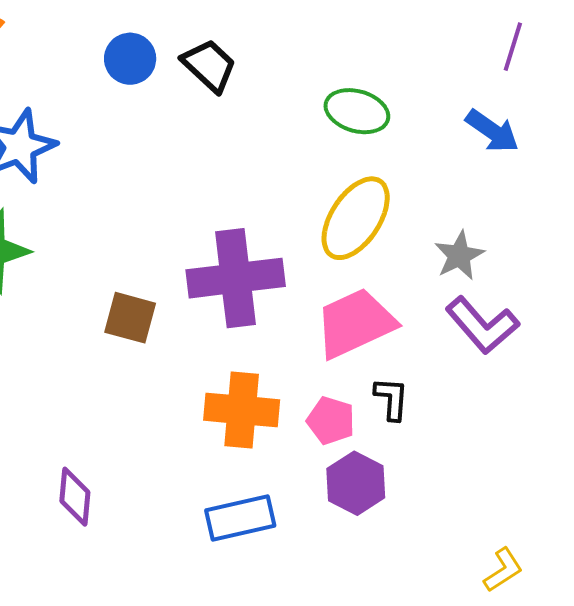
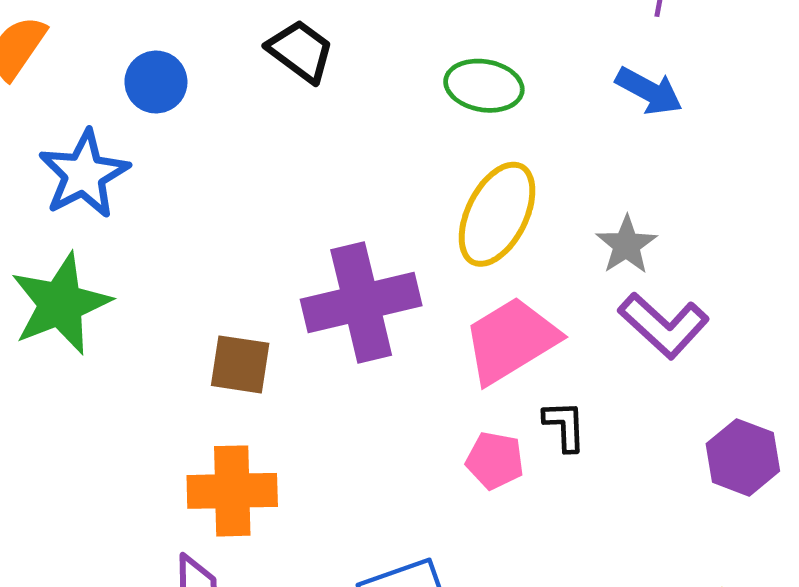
blue circle: (130, 59) -> (156, 82), moved
orange cross: (242, 410) -> (232, 491), moved
purple hexagon: (356, 483) -> (743, 457), moved

